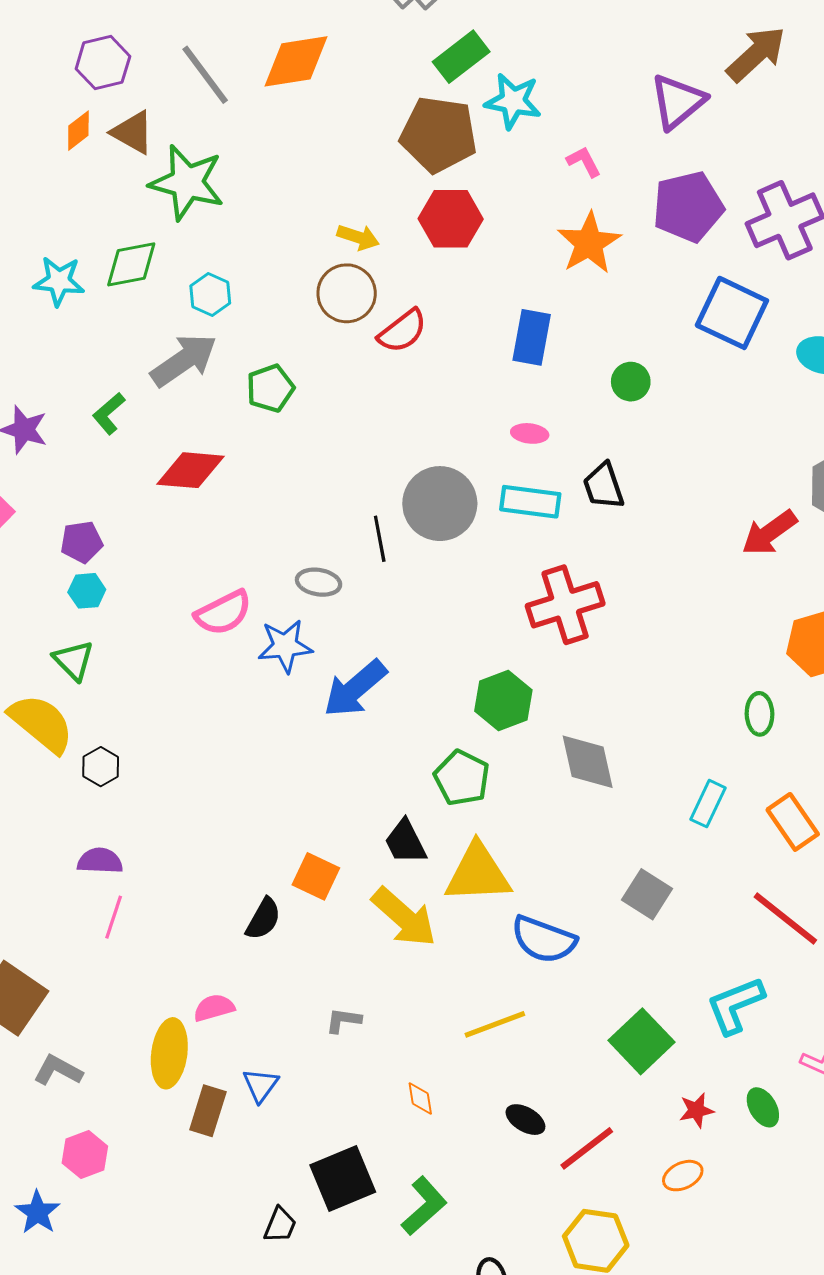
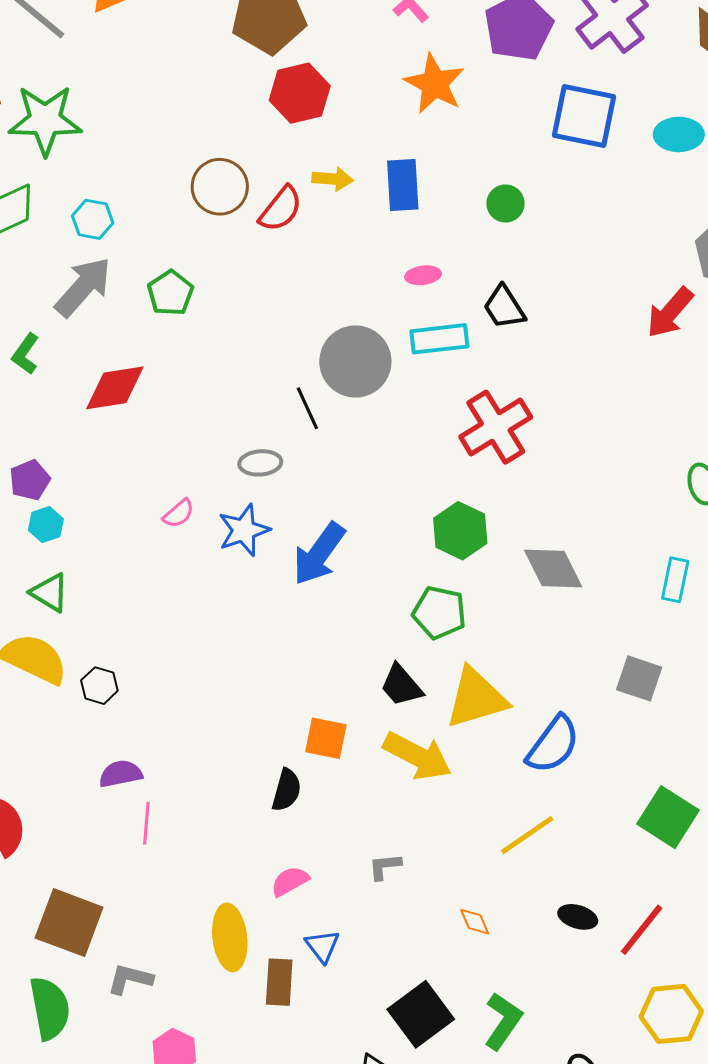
yellow arrow: (358, 237) -> (333, 179), moved
pink semicircle: (223, 613) -> (178, 514), size x0.6
blue semicircle: (544, 939) -> (553, 745), turned -60
pink semicircle: (214, 1008) -> (290, 881), moved

